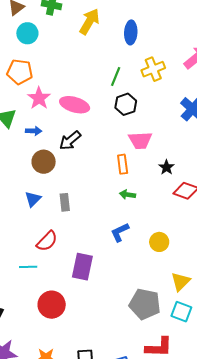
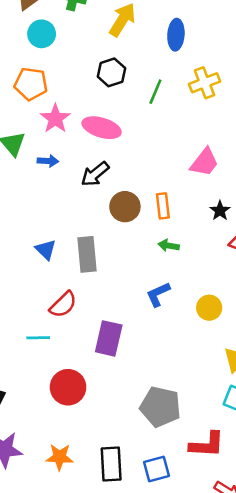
black hexagon: (126, 104) -> (111, 72), moved
pink trapezoid: (140, 140) -> (204, 162), moved, turned -50
brown circle: (44, 162) -> (125, 207), moved
blue triangle: (33, 199) -> (46, 250), turned -30
gray rectangle: (65, 202) -> (87, 254), size x1.5
gray pentagon: (145, 304) -> (160, 407), moved

